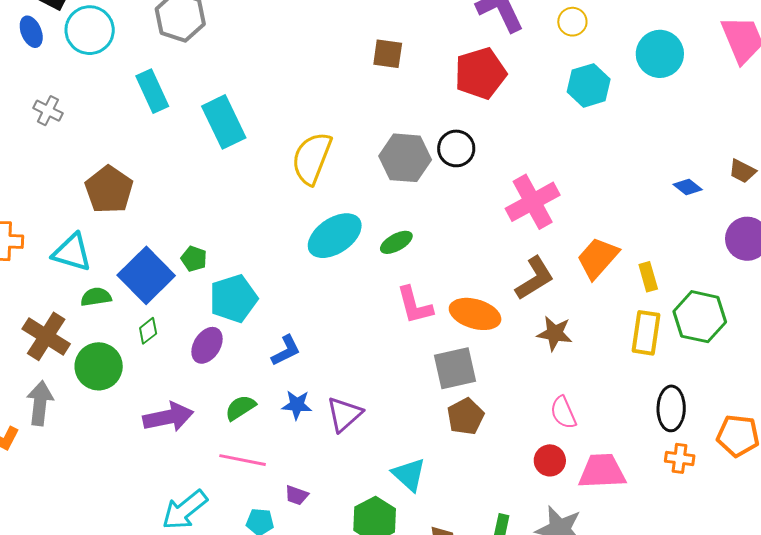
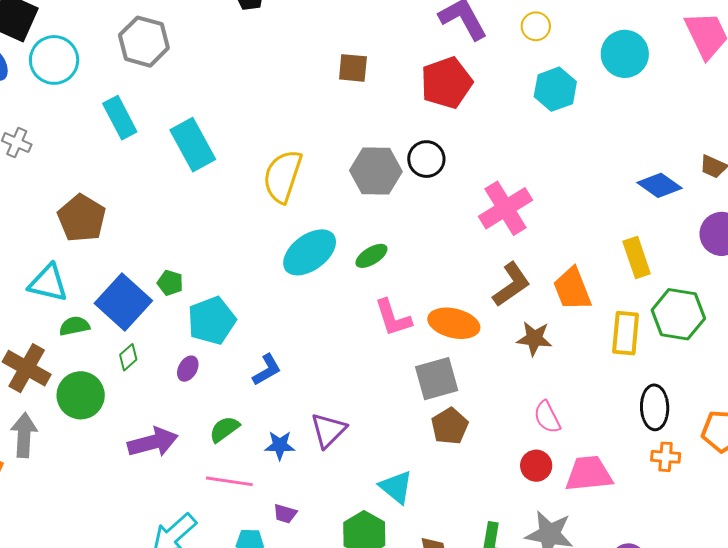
blue diamond: (688, 187) -> (660, 185), size x1.5
orange trapezoid: (598, 258) -> (572, 289), moved, turned -60
yellow rectangle: (648, 277) -> (637, 258), moved, size x1.4
purple ellipse: (207, 345) -> (188, 369), size x0.7
blue star: (297, 405) -> (280, 445), moved

